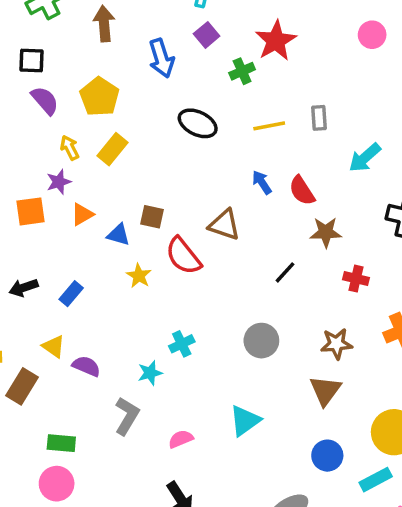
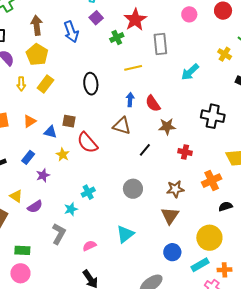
brown arrow: (104, 24) -> (37, 25), moved
gray rectangle: (319, 118) -> (160, 44), moved, size x1.5
black ellipse: (198, 123) -> (91, 84), moved, turned 60
yellow arrow: (70, 148) -> (21, 84), turned -152
cyan arrow: (365, 158) -> (190, 72), moved
purple star: (59, 182) -> (43, 175), moved
blue arrow: (262, 182) -> (130, 100), turned 40
brown triangle: (224, 225) -> (122, 126), moved
blue rectangle: (71, 294) -> (28, 157), moved
purple semicircle: (86, 366) -> (35, 207), turned 126

